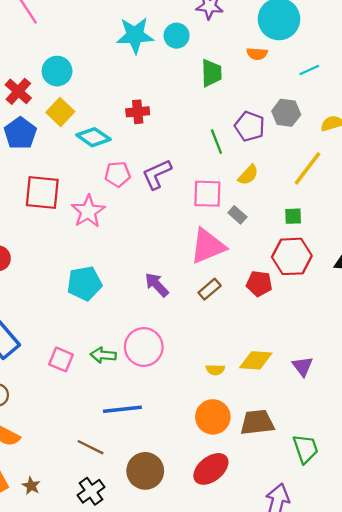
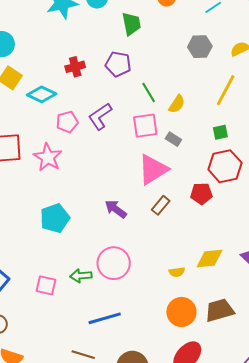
purple pentagon: (250, 126) -> (118, 64), moved
green line: (216, 142) -> (149, 93), moved

